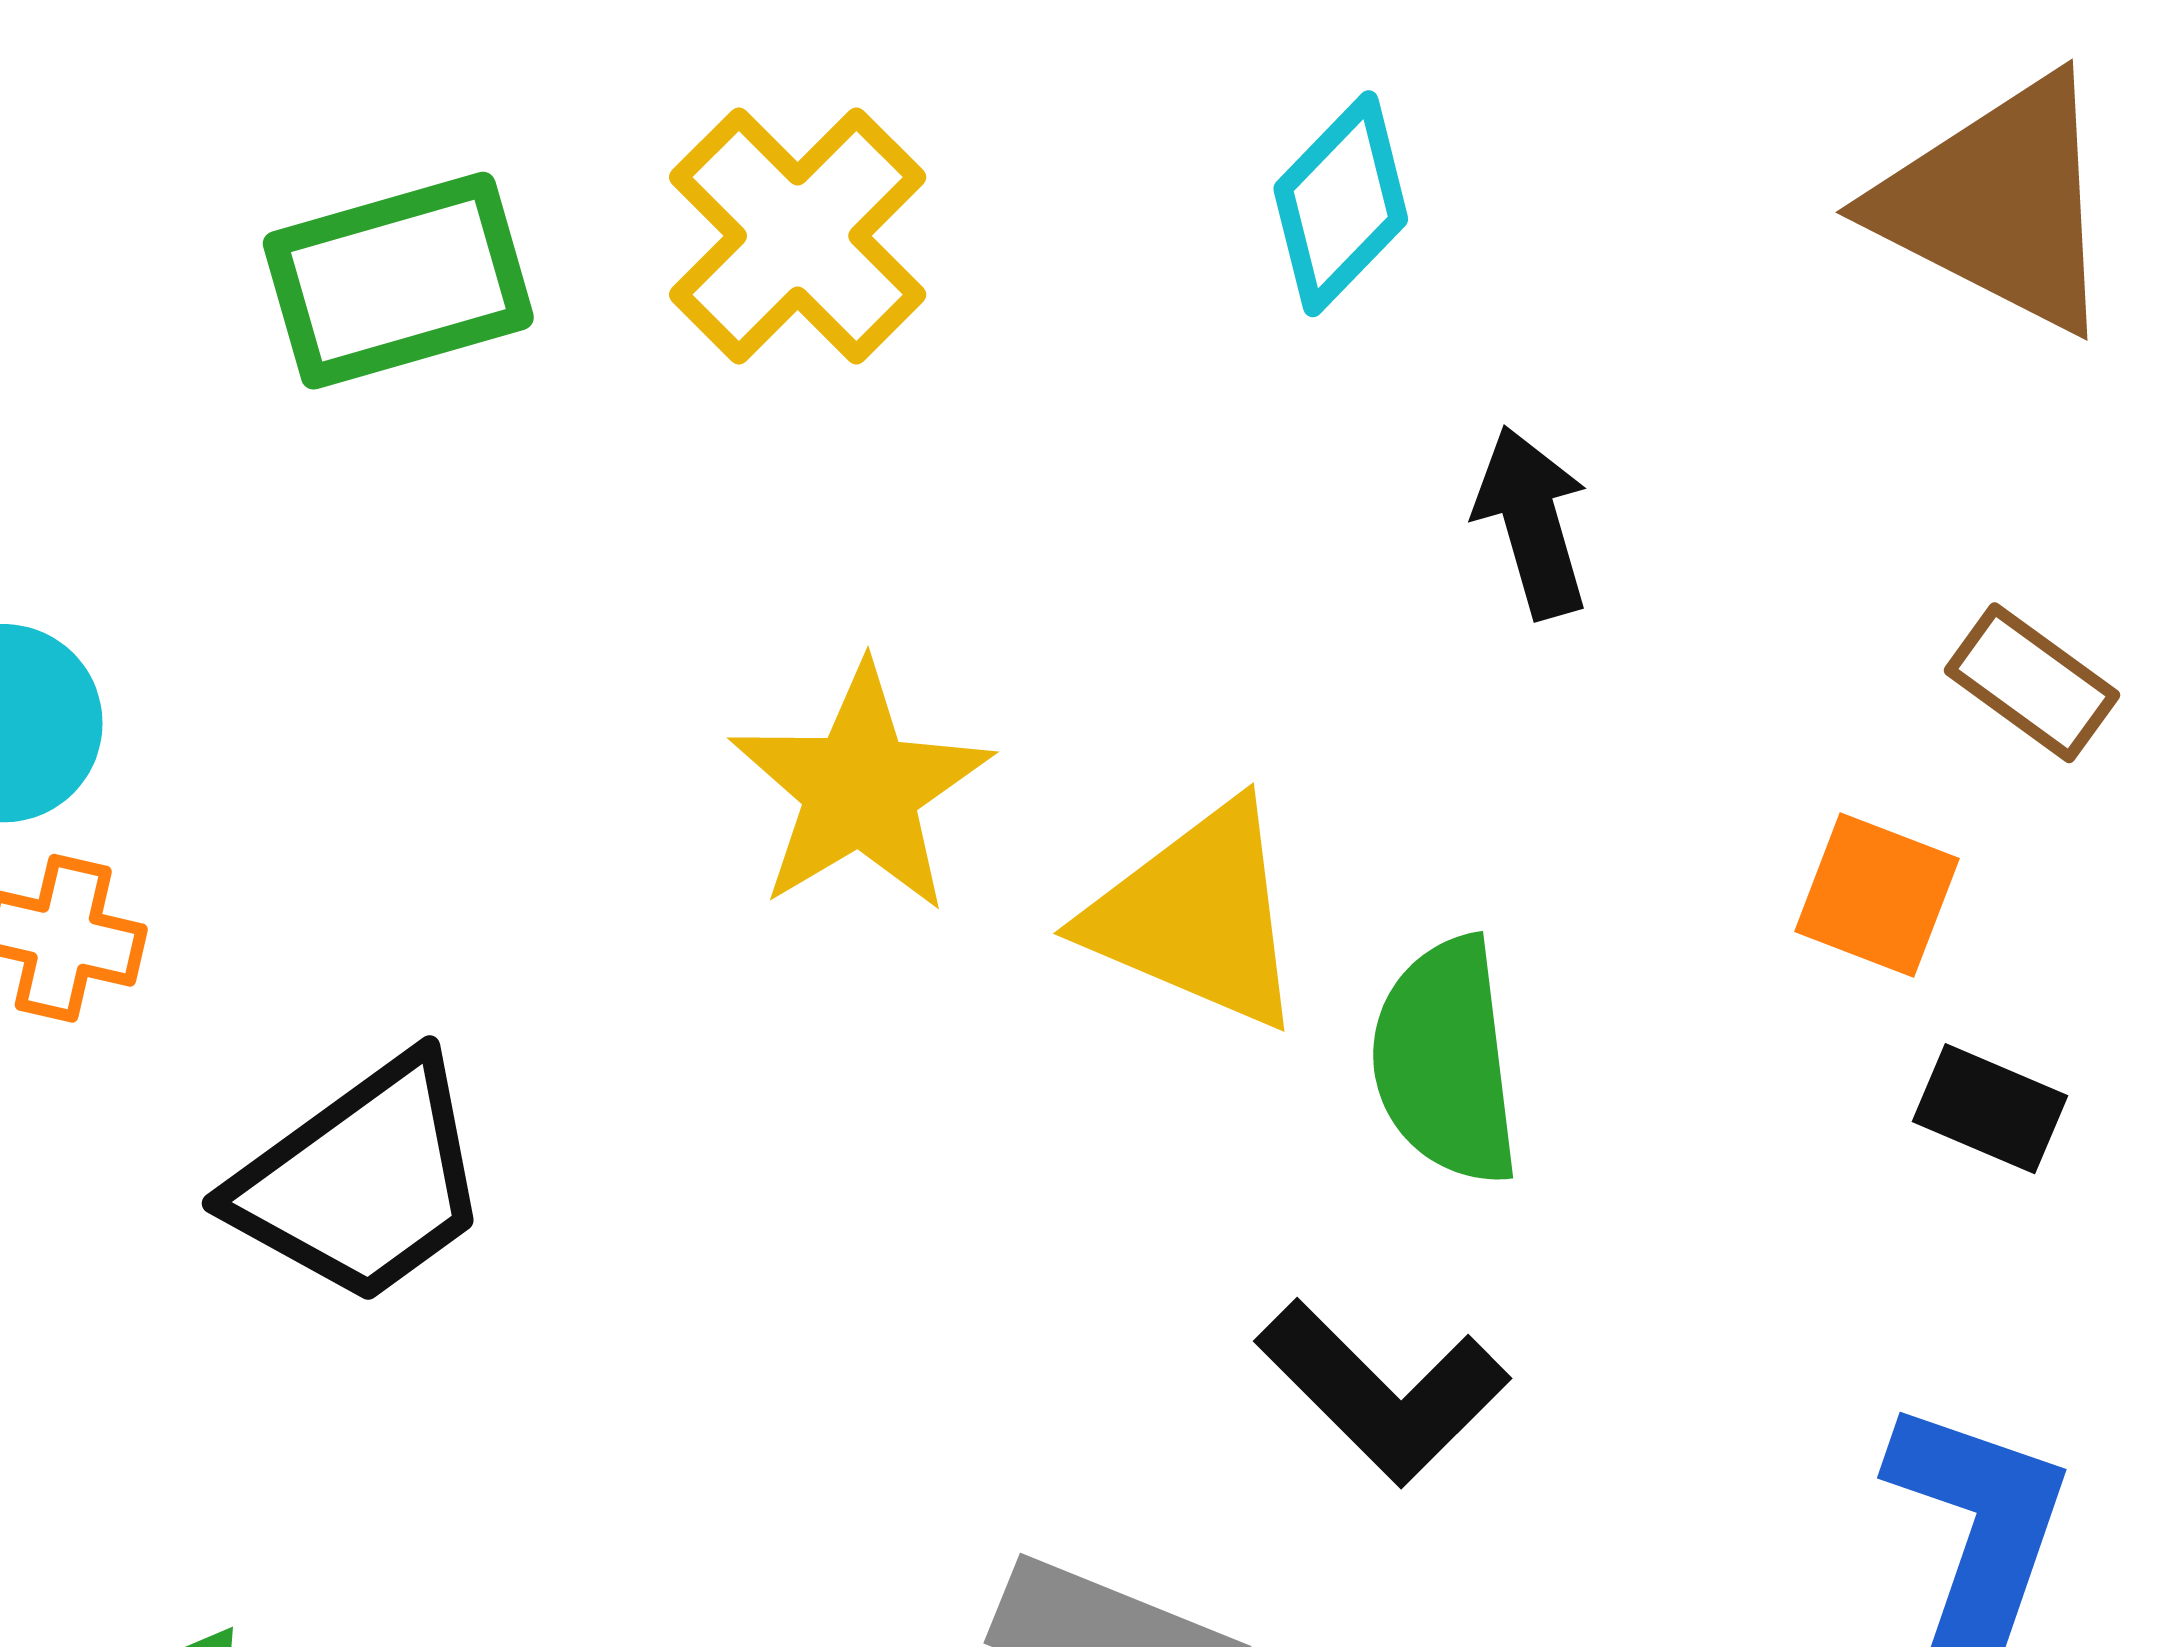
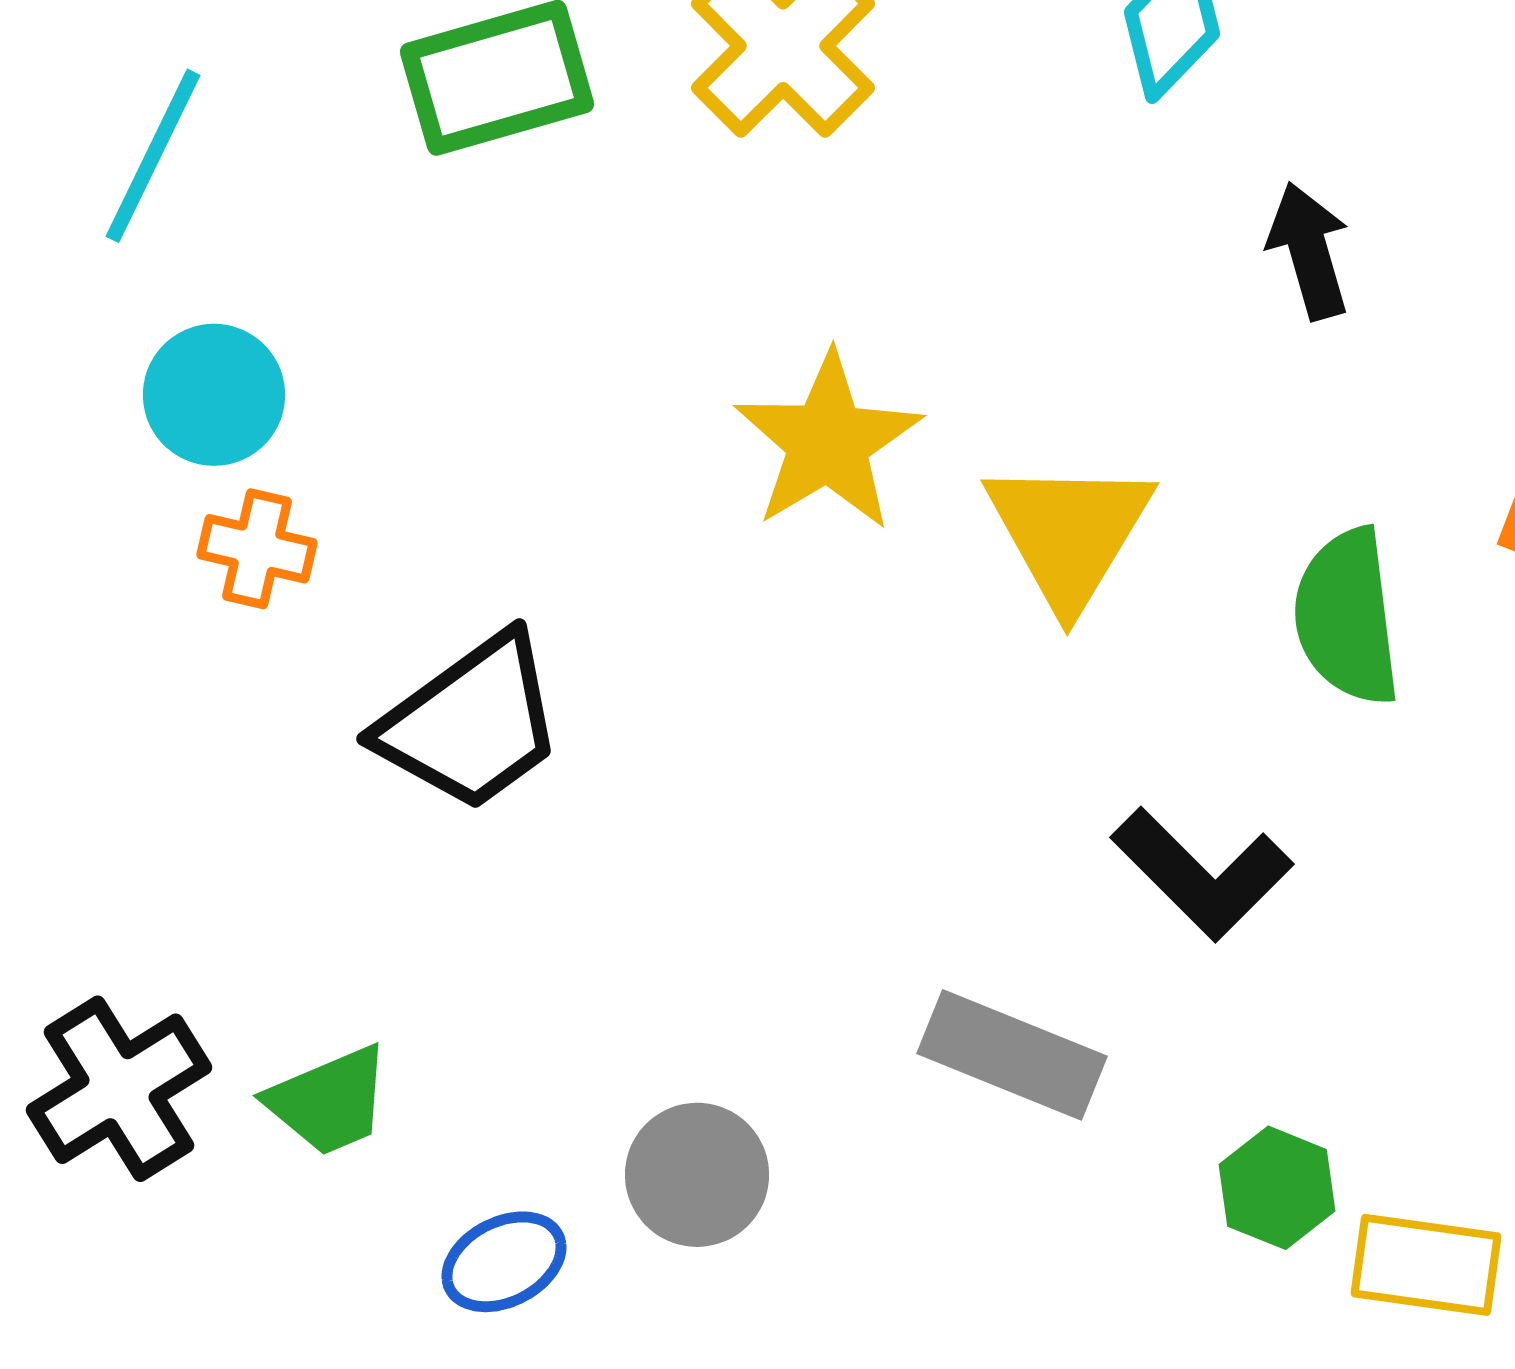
yellow triangle: (1197, 916) -> (1069, 533), turned 38
green semicircle: (1445, 1061) -> (1347, 617), moved

